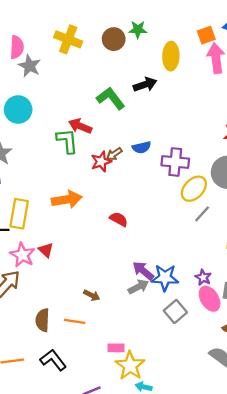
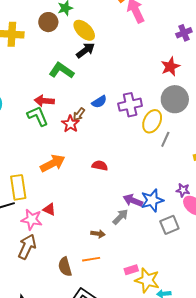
yellow ellipse: (171, 56) -> (84, 30), moved, turned -30
gray arrow: (138, 287) -> (120, 217), moved
gray square: (175, 311) -> (169, 225), turned 36

